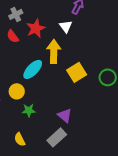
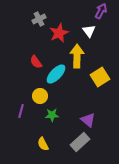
red semicircle: (13, 36) -> (36, 62), moved

